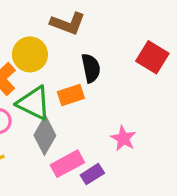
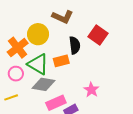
red square: (152, 57) -> (98, 35), moved
gray diamond: (45, 135) -> (44, 84), turned 65

